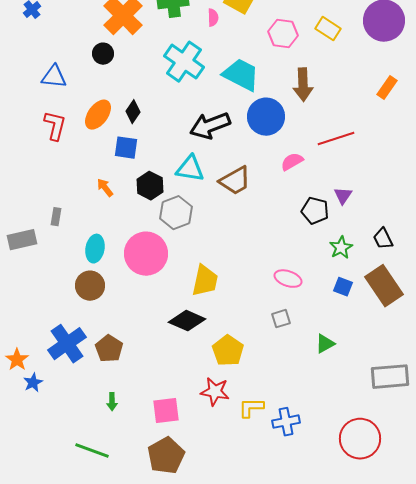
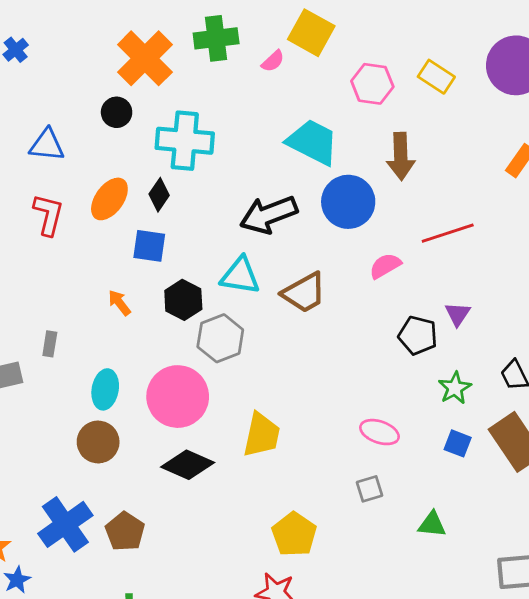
pink semicircle: (213, 18) -> (273, 61), turned 48
cyan cross: (184, 62) -> (185, 141), moved, turned -30
black diamond: (187, 321) -> (188, 465), moved
green triangle: (325, 344) -> (432, 524), turned 35

